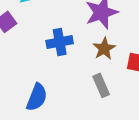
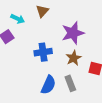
blue semicircle: (37, 97) -> (48, 85), moved

